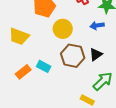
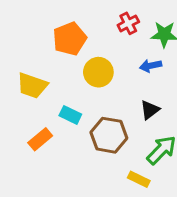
brown hexagon: (73, 56) -> (109, 135), moved
cyan rectangle: (44, 66) -> (70, 115), moved

